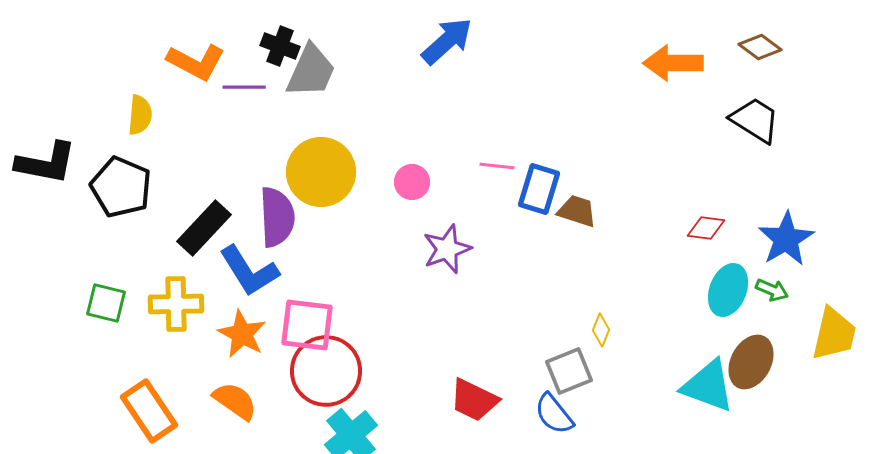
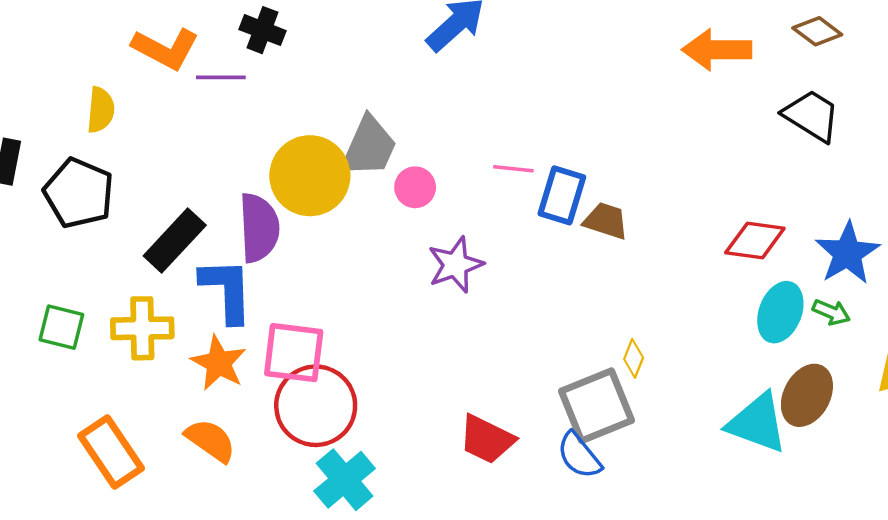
gray trapezoid: (311, 71) -> (369, 147), moved
red diamond: (706, 228) -> (755, 240), size x1.4
blue L-shape: (249, 271) -> (227, 290), turned -150
gray square: (569, 371) -> (597, 406), size x1.4

